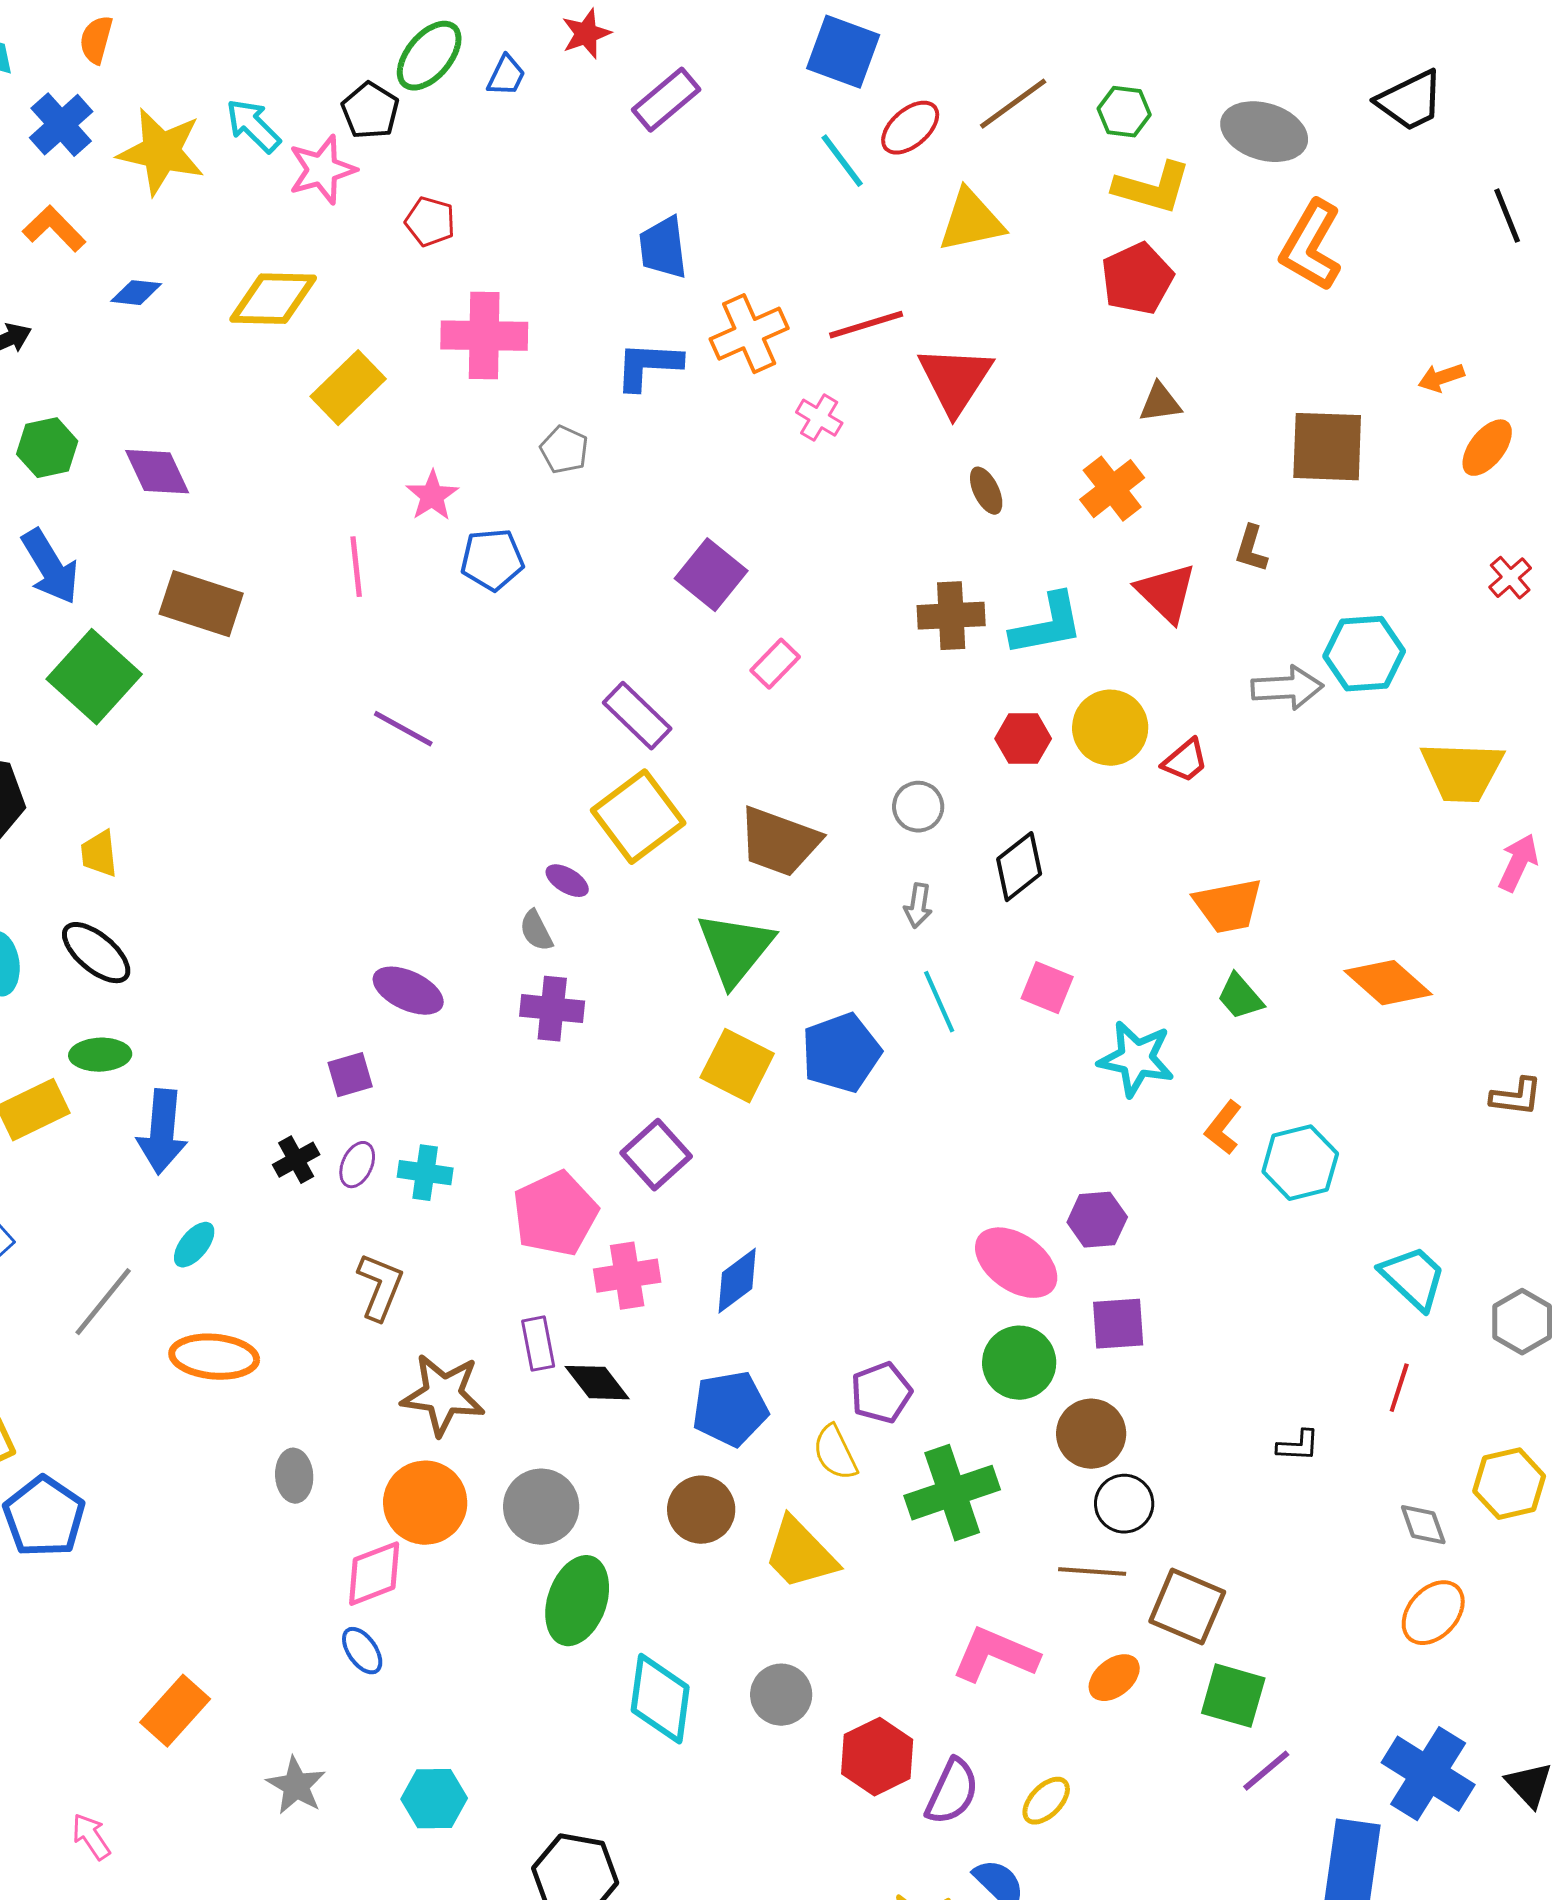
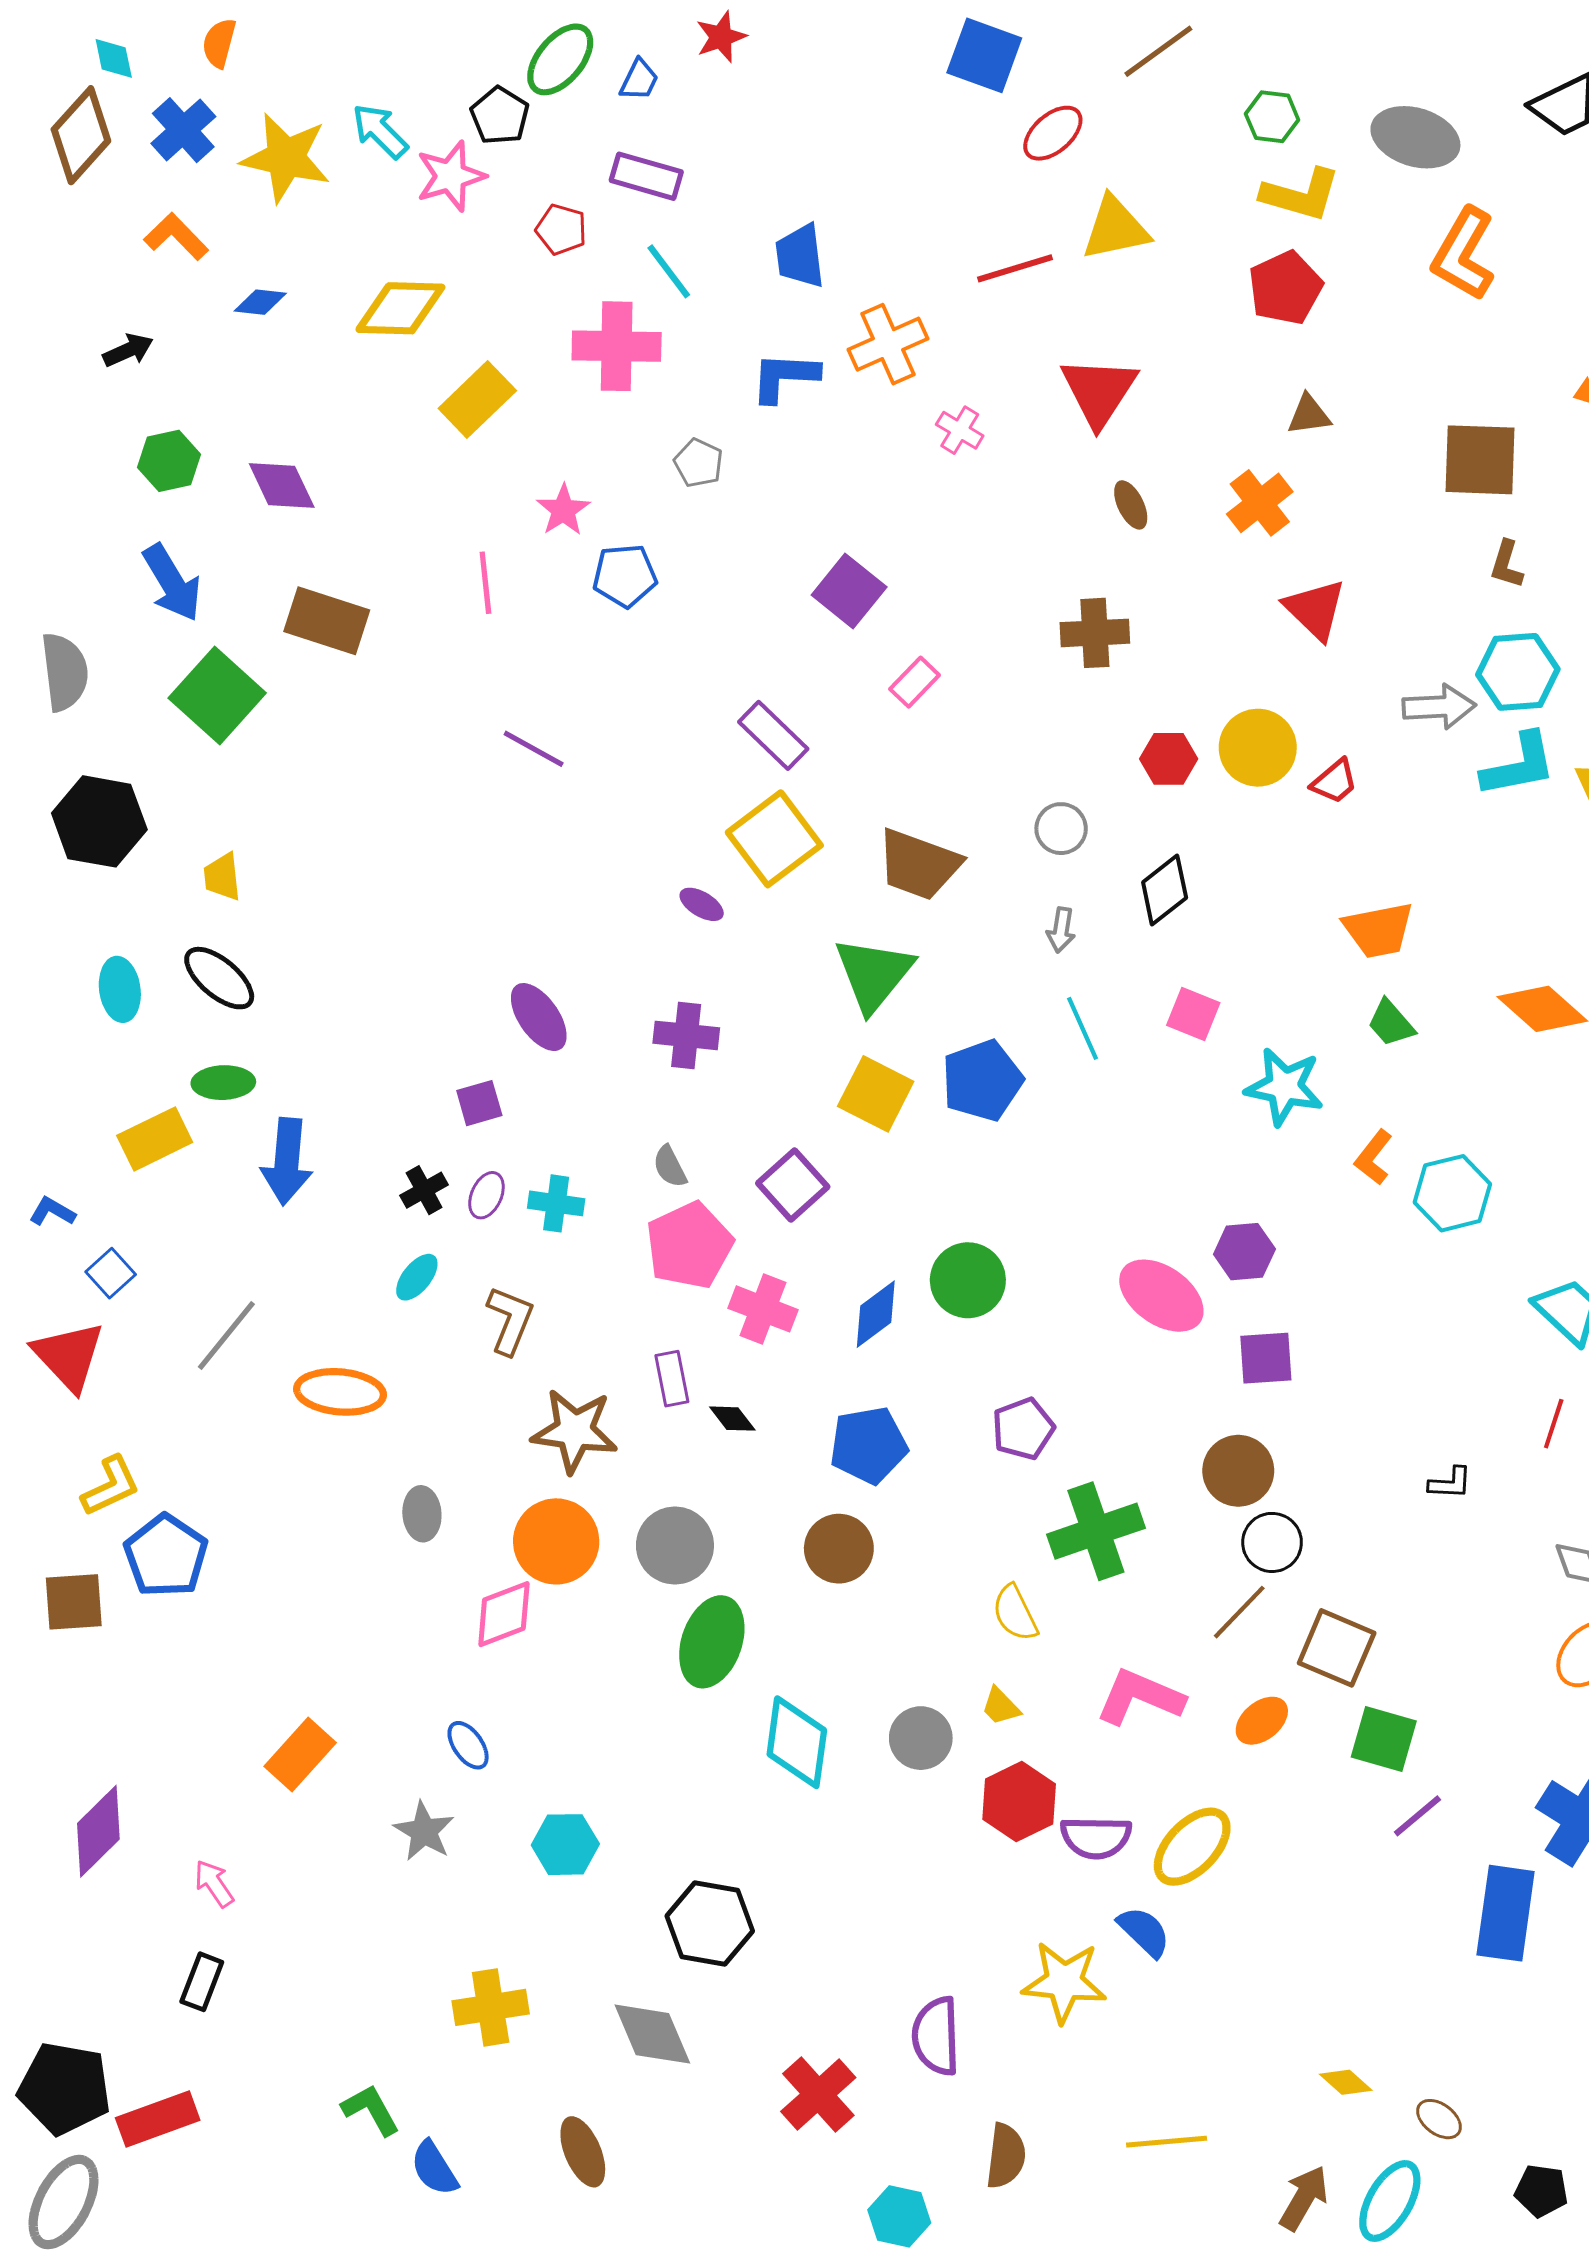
purple rectangle: (666, 100) -> (646, 176), moved, turned 56
brown line: (1013, 104) -> (1158, 51), moved
cyan line: (842, 161) -> (669, 271), moved
red line: (866, 325) -> (1015, 268), moved
brown L-shape: (1251, 549) -> (1507, 564), moved
cyan L-shape: (1047, 625) -> (1519, 765), moved
gray semicircle: (536, 931) -> (670, 1167), moved
purple ellipse: (408, 991) -> (539, 1017), turned 30
cyan ellipse: (194, 1245) -> (417, 1277), moved
pink cross: (627, 1276) -> (763, 1309), turned 30
green circle: (1019, 1363) -> (968, 1280), moved
black diamond: (597, 1383) -> (732, 1419), size x0.7
yellow semicircle: (835, 1453) -> (1015, 1613), moved
yellow trapezoid: (800, 1554) -> (1001, 1706), moved, size x0.5
brown line: (1092, 1572) -> (1239, 1612), turned -50
blue ellipse: (362, 1651) -> (468, 1745), moved
purple semicircle: (952, 1792) -> (1096, 1837), turned 66
yellow ellipse: (1046, 1801) -> (1192, 1847), size x1.6

